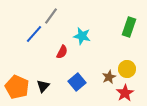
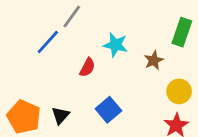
brown star: (109, 77) -> (154, 60), moved

